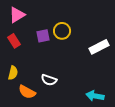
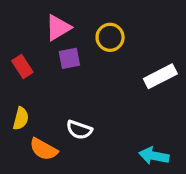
pink triangle: (17, 15) -> (58, 28), moved
yellow circle: (62, 31) -> (110, 37), moved

